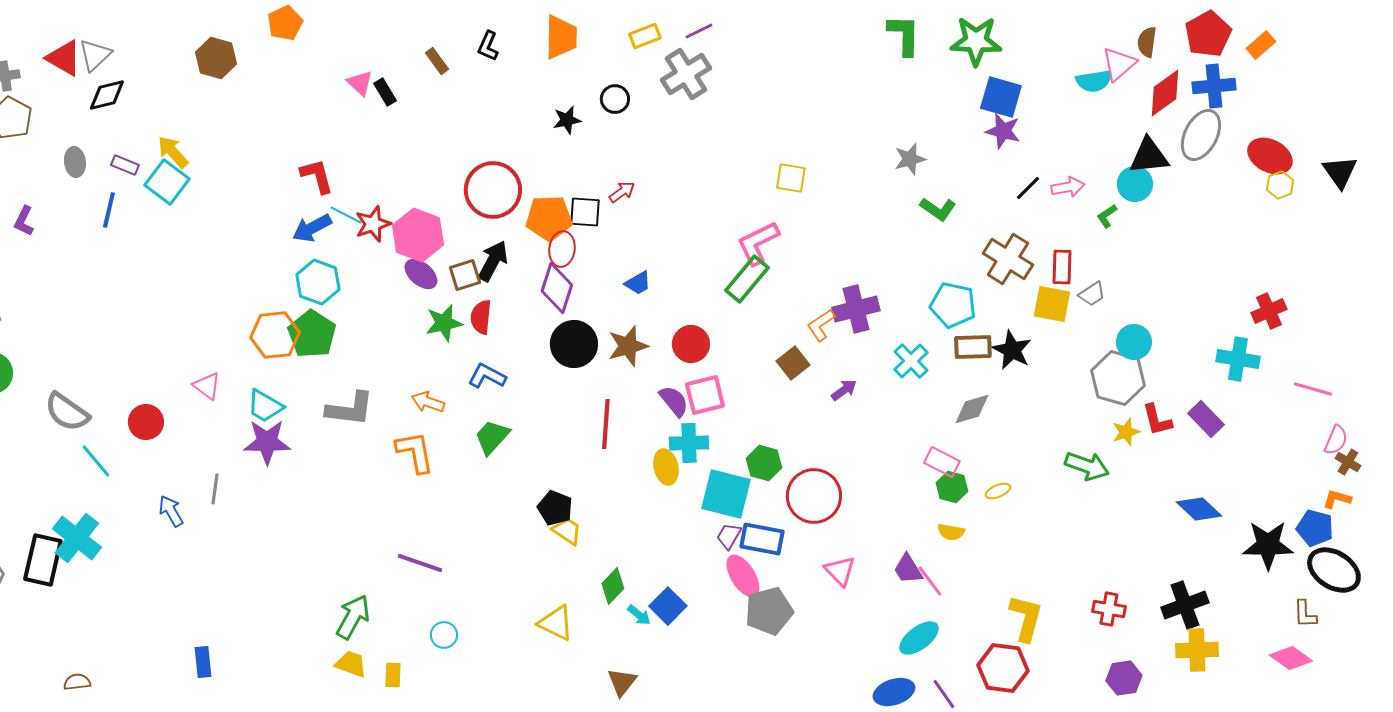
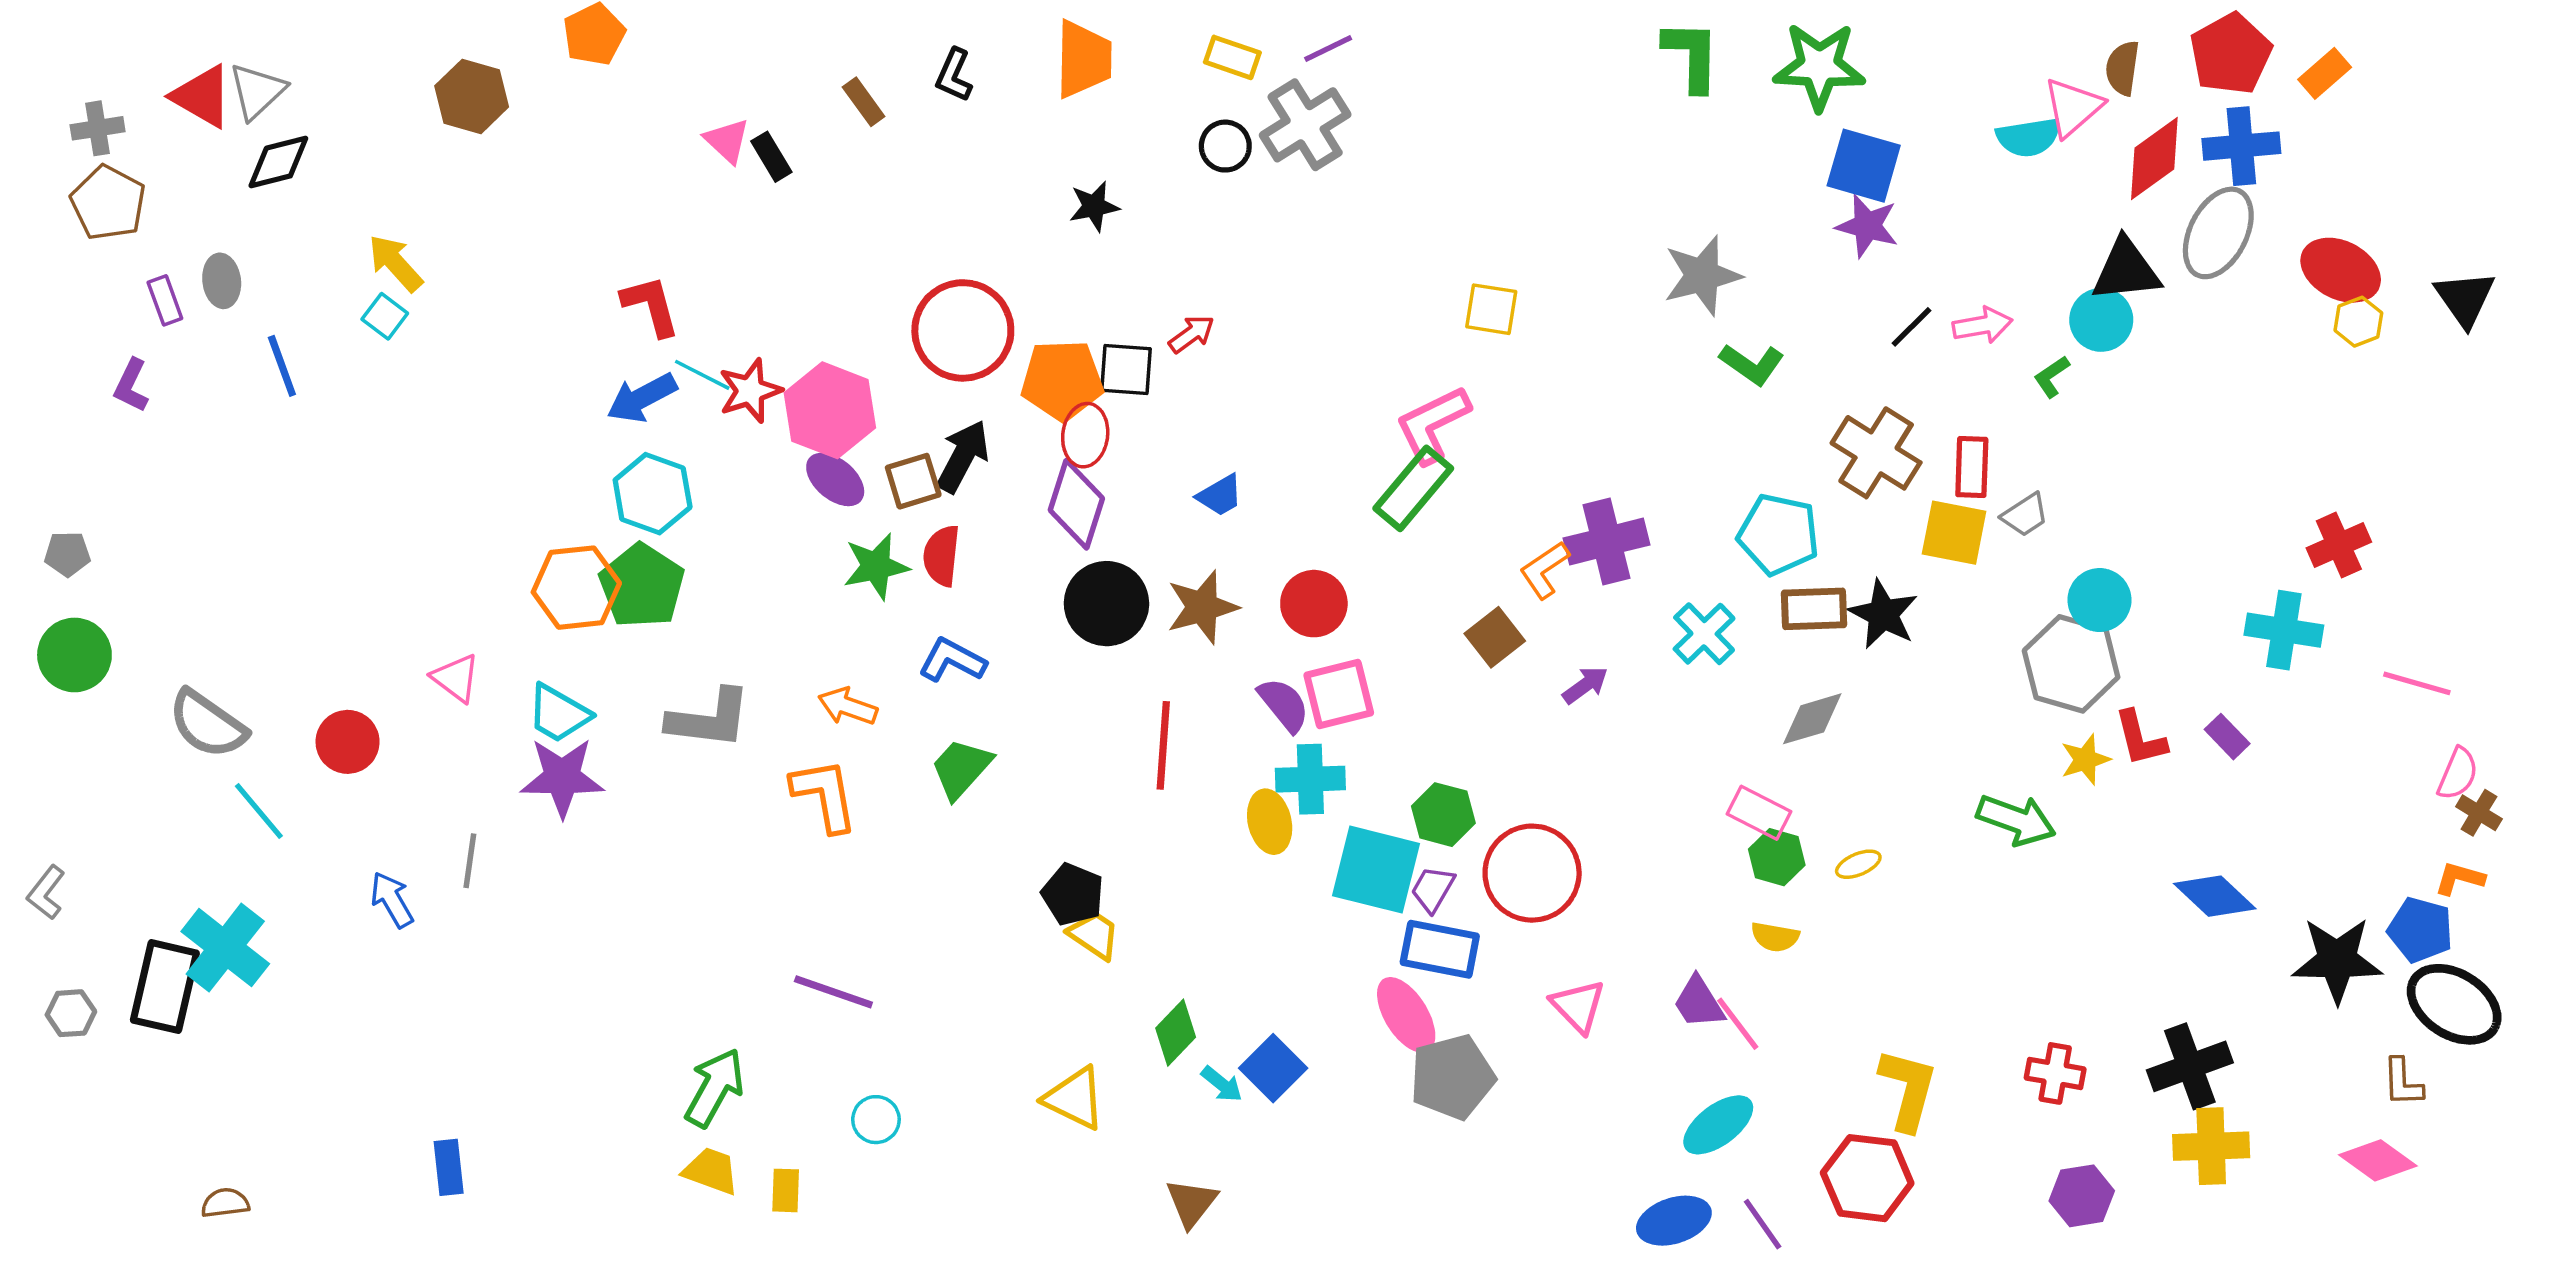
yellow rectangle: (645, 36) -> (1232, 57), turned 40
black circle: (615, 99) -> (1225, 146), moved
gray star: (910, 159) -> (1702, 276), size x1.4
purple rectangle: (125, 165) -> (165, 300), moved, turned 48
cyan square: (167, 182) -> (385, 316), size x0.6
blue line: (109, 210) -> (282, 366), turned -33
purple rectangle: (1206, 419) -> (2227, 737), size x0.7
purple trapezoid: (729, 536) -> (1433, 889), moved

